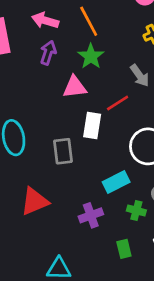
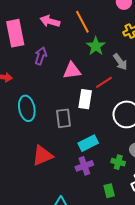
purple arrow: (48, 53) -> (41, 56), moved
green star: (91, 56) -> (96, 46), moved
cyan rectangle: (116, 182) -> (88, 143), moved

